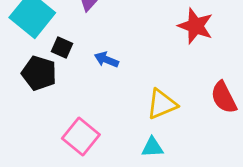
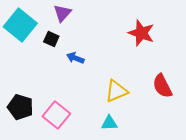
black square: (62, 48) -> (51, 39), moved
black pentagon: (39, 73) -> (20, 107), moved

